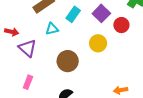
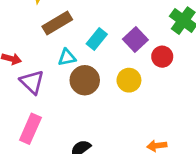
brown circle: (68, 61) -> (85, 80), moved
pink rectangle: (28, 82) -> (30, 129), size x1.5

